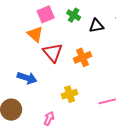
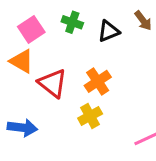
yellow cross: (70, 94) -> (90, 116), moved

